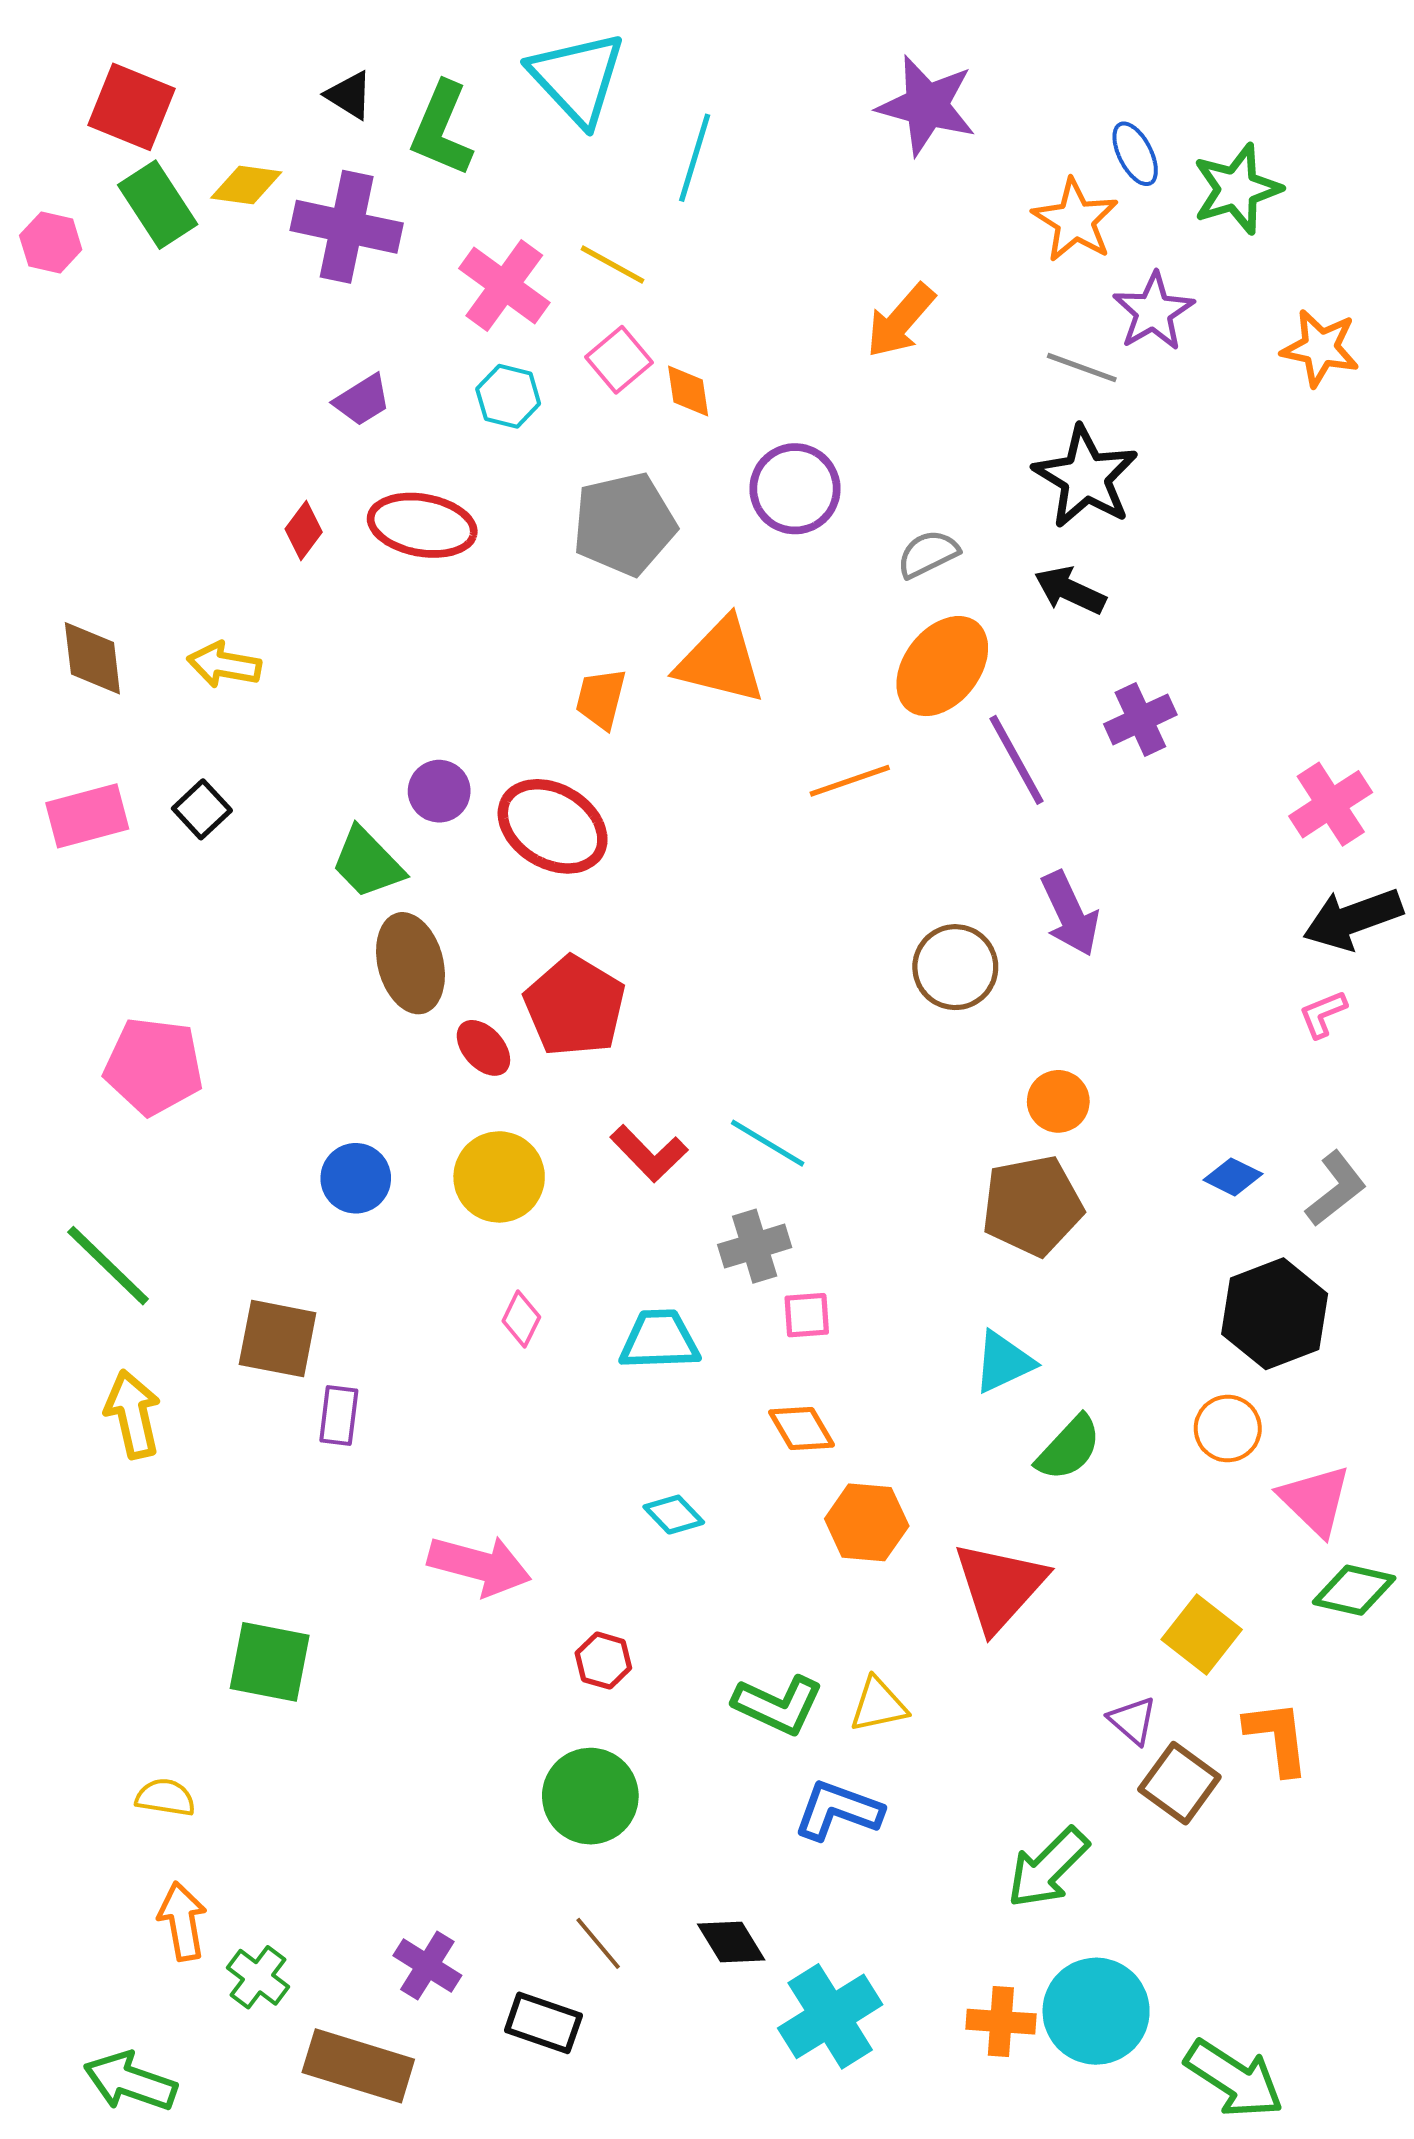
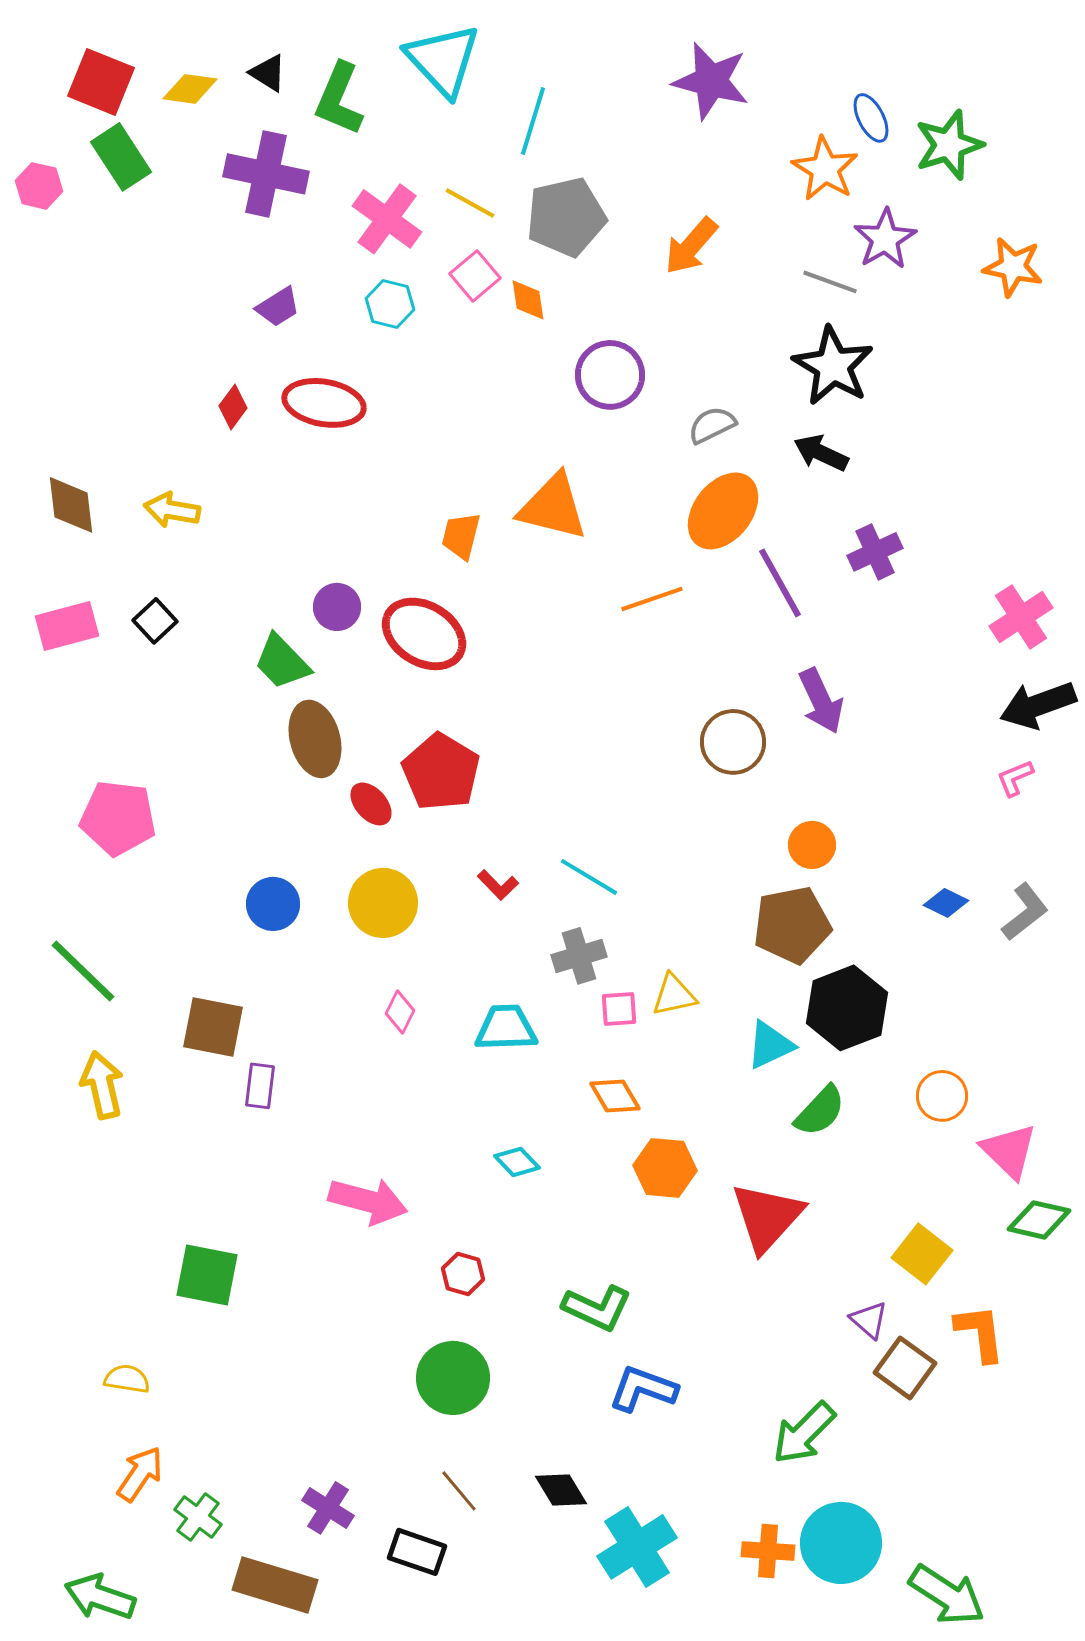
yellow diamond: (246, 185) -> (190, 89), moved
gray pentagon: (624, 524) -> (566, 217), moved
red L-shape: (649, 1154) -> (498, 885), size x0.7
black hexagon: (1275, 1314) -> (847, 1008), moved
yellow triangle: (878, 1705) -> (674, 995), moved
orange arrow: (182, 1921) -> (140, 1474), turned 44

